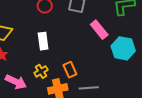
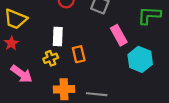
orange rectangle: (70, 70) -> (79, 54), moved
yellow cross: (41, 71) -> (51, 58), moved

